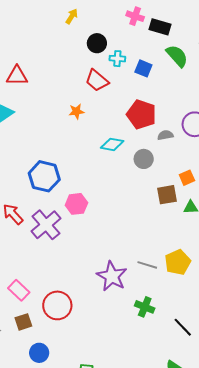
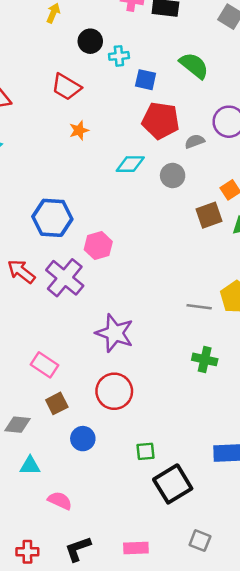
green semicircle: (177, 56) -> (194, 66), moved
blue square: (143, 68) -> (146, 80), moved
red trapezoid: (97, 80) -> (66, 87), moved
purple star: (112, 276) -> (115, 333), moved
red circle: (57, 305) -> (114, 391), moved

